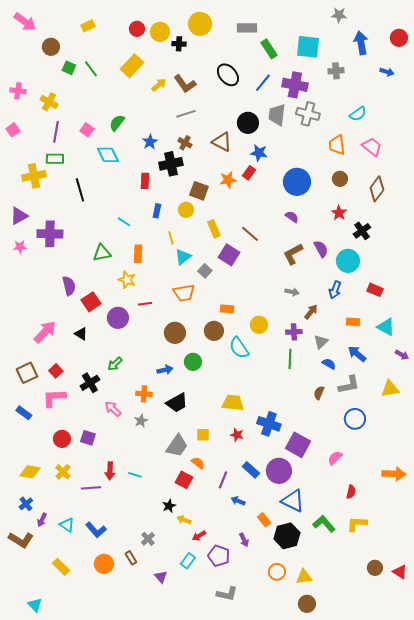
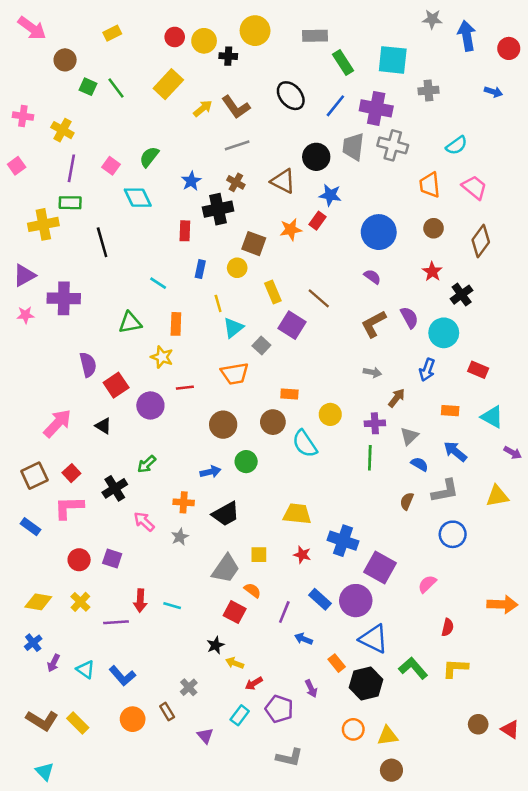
blue arrow: (361, 43) -> (467, 36), moved
brown L-shape: (21, 540) -> (42, 720), moved

